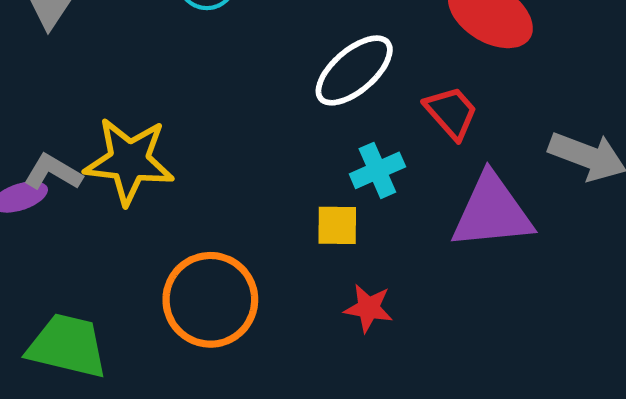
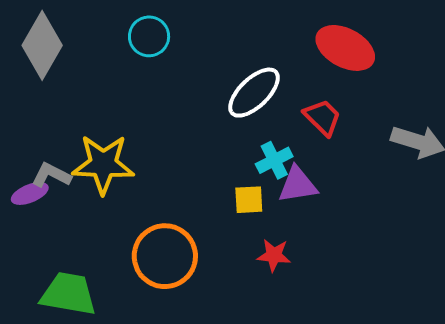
purple triangle: (492, 212) -> (298, 185), moved, size x0.7

